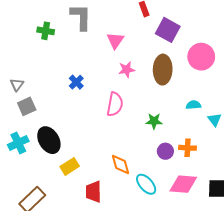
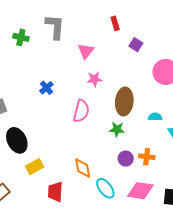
purple square: (168, 30) -> (136, 45), size x0.6
brown ellipse: (163, 70) -> (124, 101), moved

